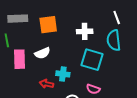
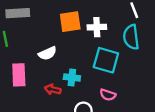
orange square: (48, 25) -> (70, 22), moved
pink rectangle: (19, 59) -> (19, 75), moved

